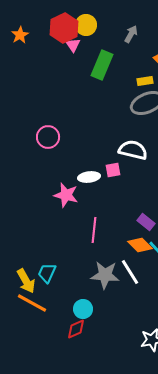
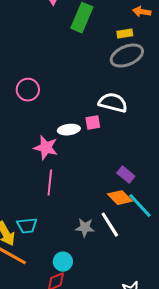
pink line: (94, 230) -> (50, 183), moved
cyan trapezoid: (47, 273) -> (27, 226), turned -120
gray star: (105, 275) -> (85, 228), size x0.7

